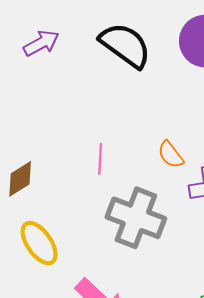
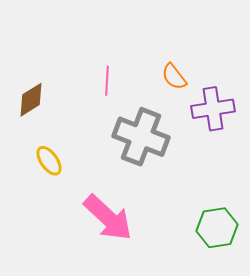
yellow ellipse: (39, 243) -> (49, 161), size x0.7

